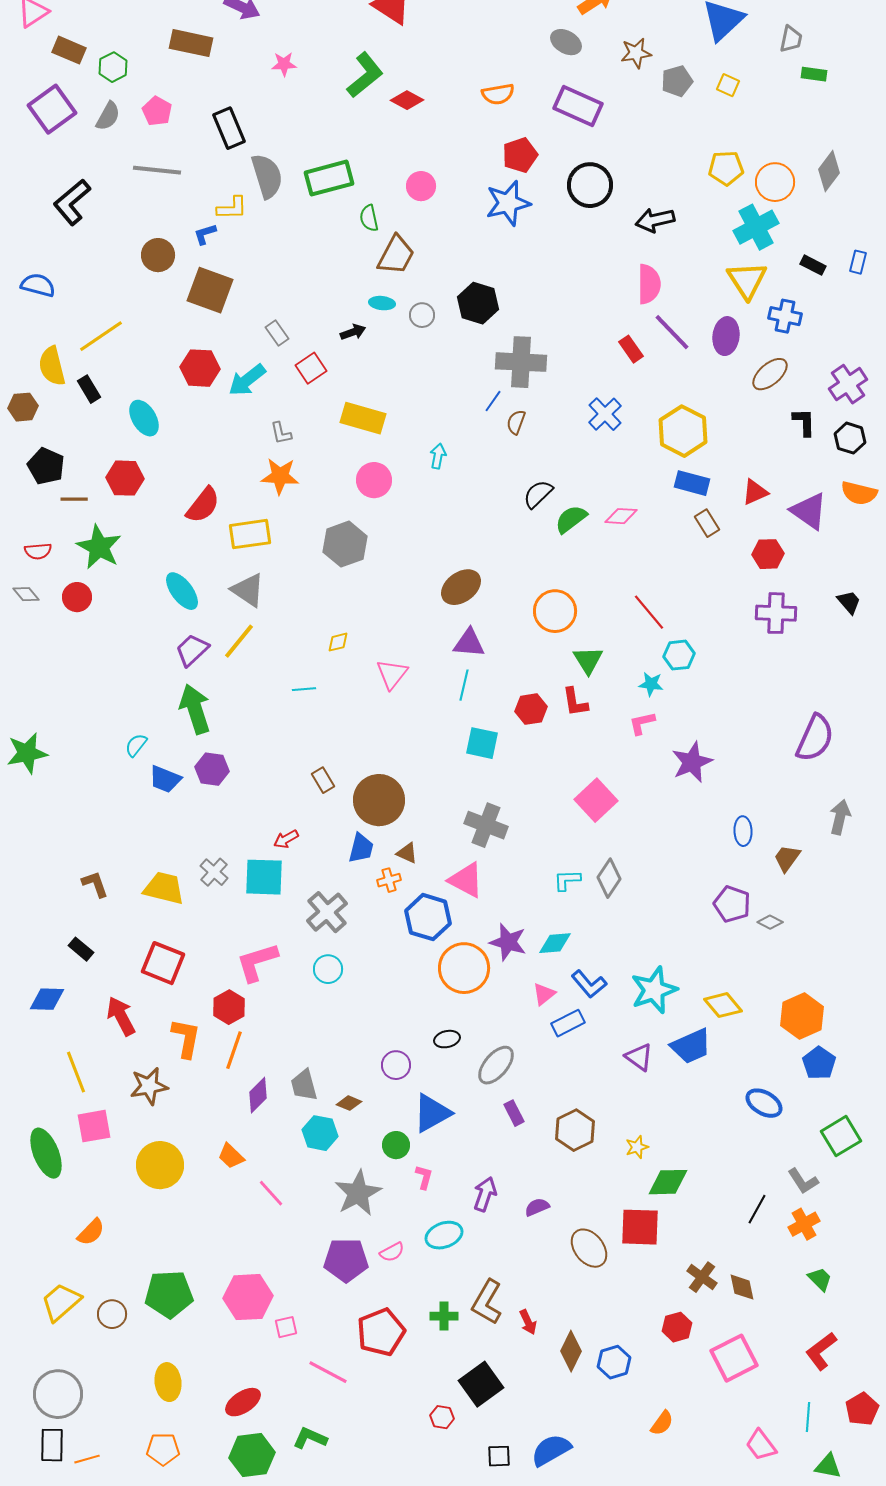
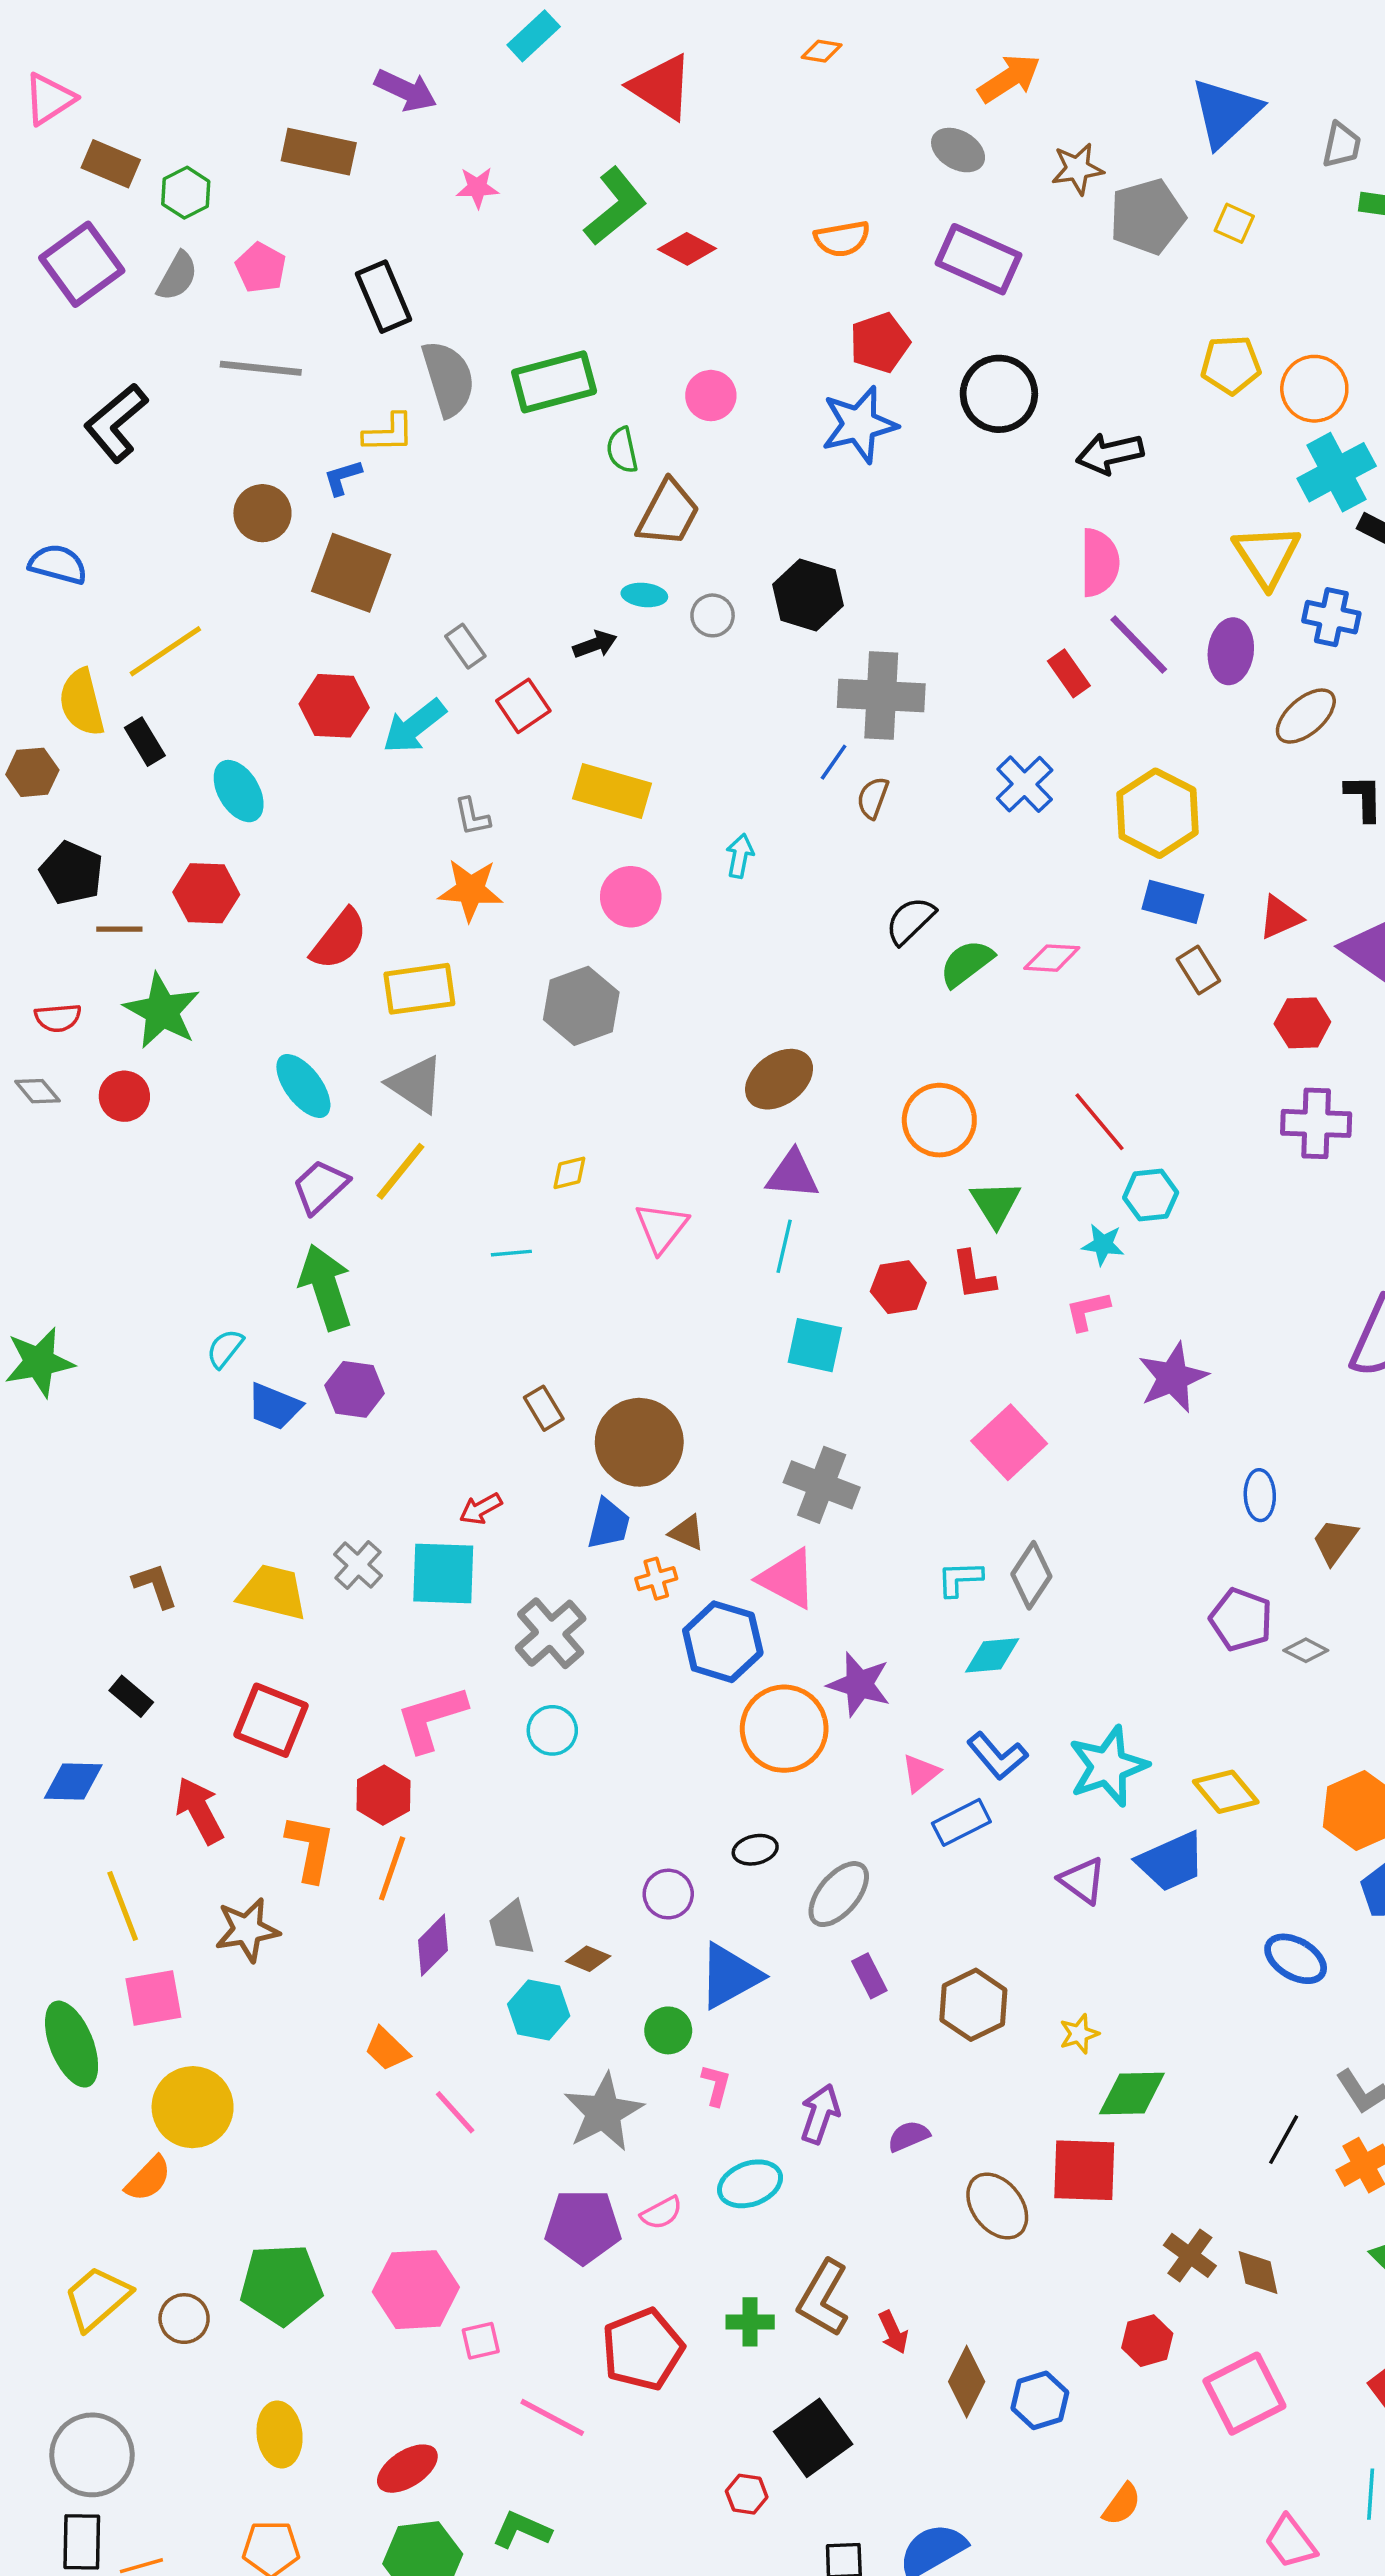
gray pentagon: (677, 81) -> (1147, 217), size x1.4
cyan cross: (756, 227) -> (1337, 472), moved
cyan diamond: (555, 943) -> (992, 1655), moved
yellow circle: (160, 1165) -> (193, 2107), moved

